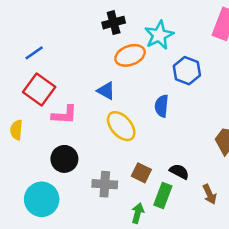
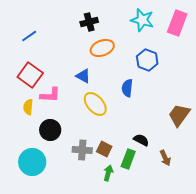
cyan star: (159, 35) -> (142, 20), moved, turned -30
blue line: (34, 53) -> (29, 36), moved
yellow semicircle: (16, 130) -> (28, 107), moved
brown square: (141, 173) -> (104, 149), moved

